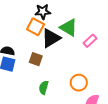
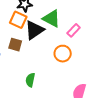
brown square: (36, 59) -> (15, 45), moved
orange circle: (79, 83) -> (63, 54), moved

